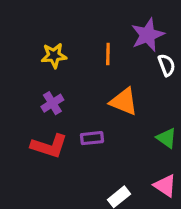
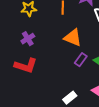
purple rectangle: (92, 138) -> (81, 60), moved, turned -48

